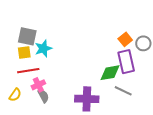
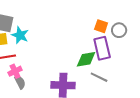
orange square: (125, 39) -> (101, 26), turned -32
cyan star: (43, 48) -> (20, 35), turned -30

